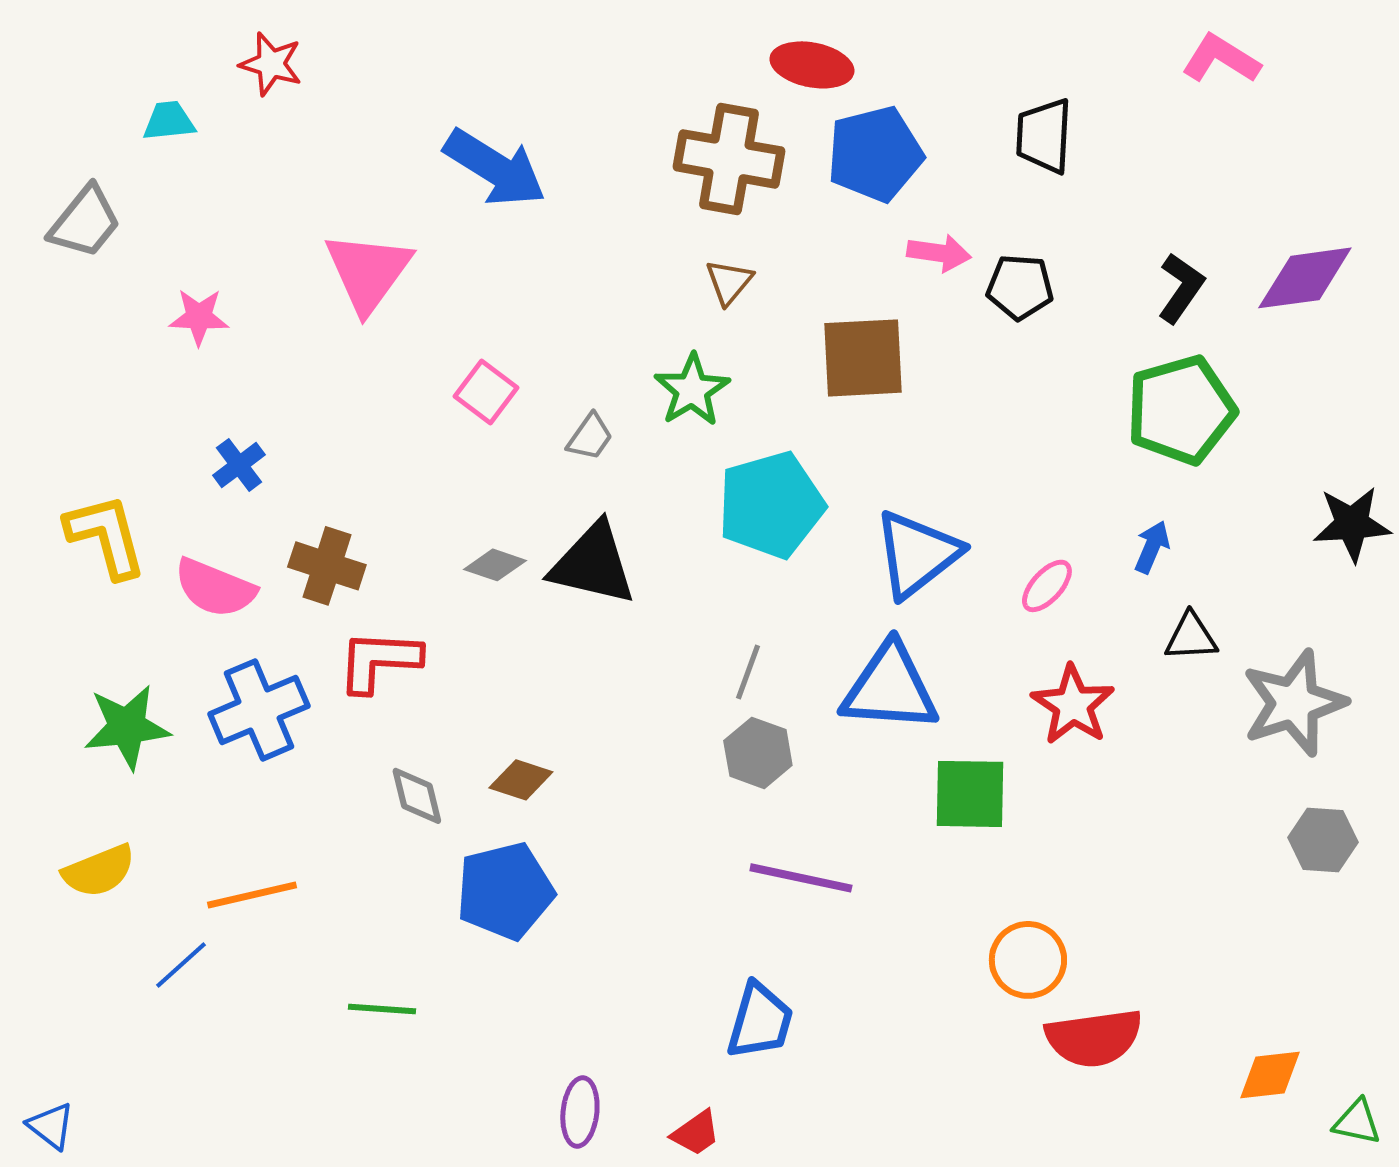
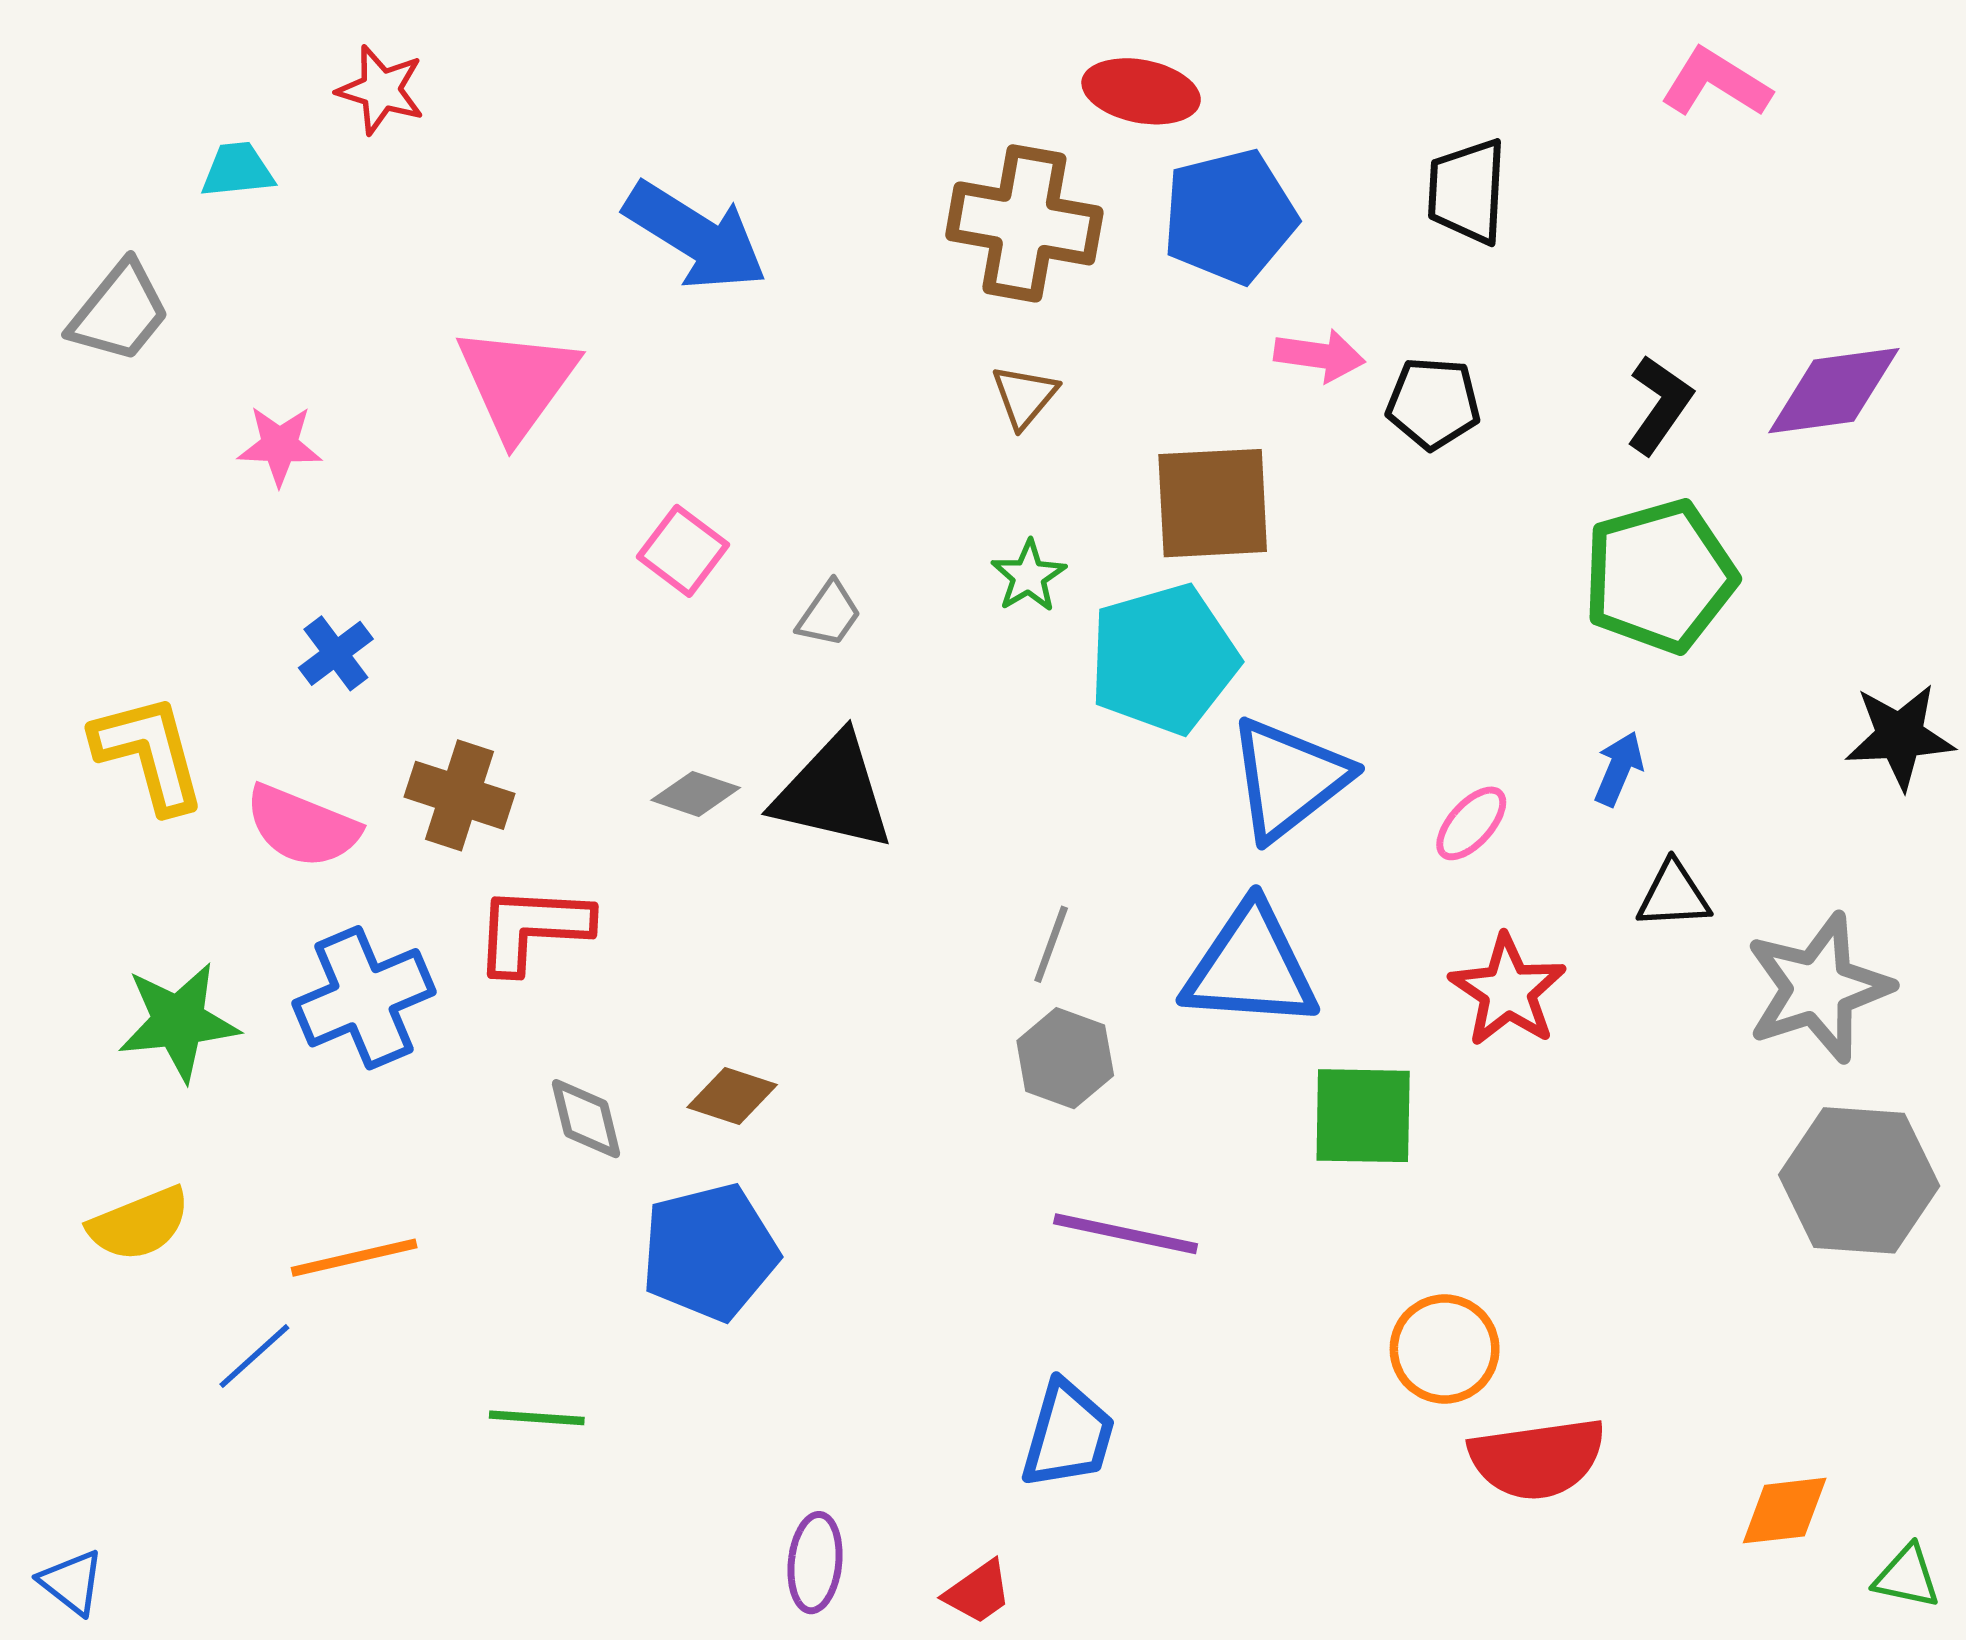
green star: (692, 390) -> (1029, 576), moved, size x0.7
cyan pentagon: (771, 505) -> (1164, 659), moved
gray hexagon: (1323, 840) -> (1859, 1180), size x1.6

